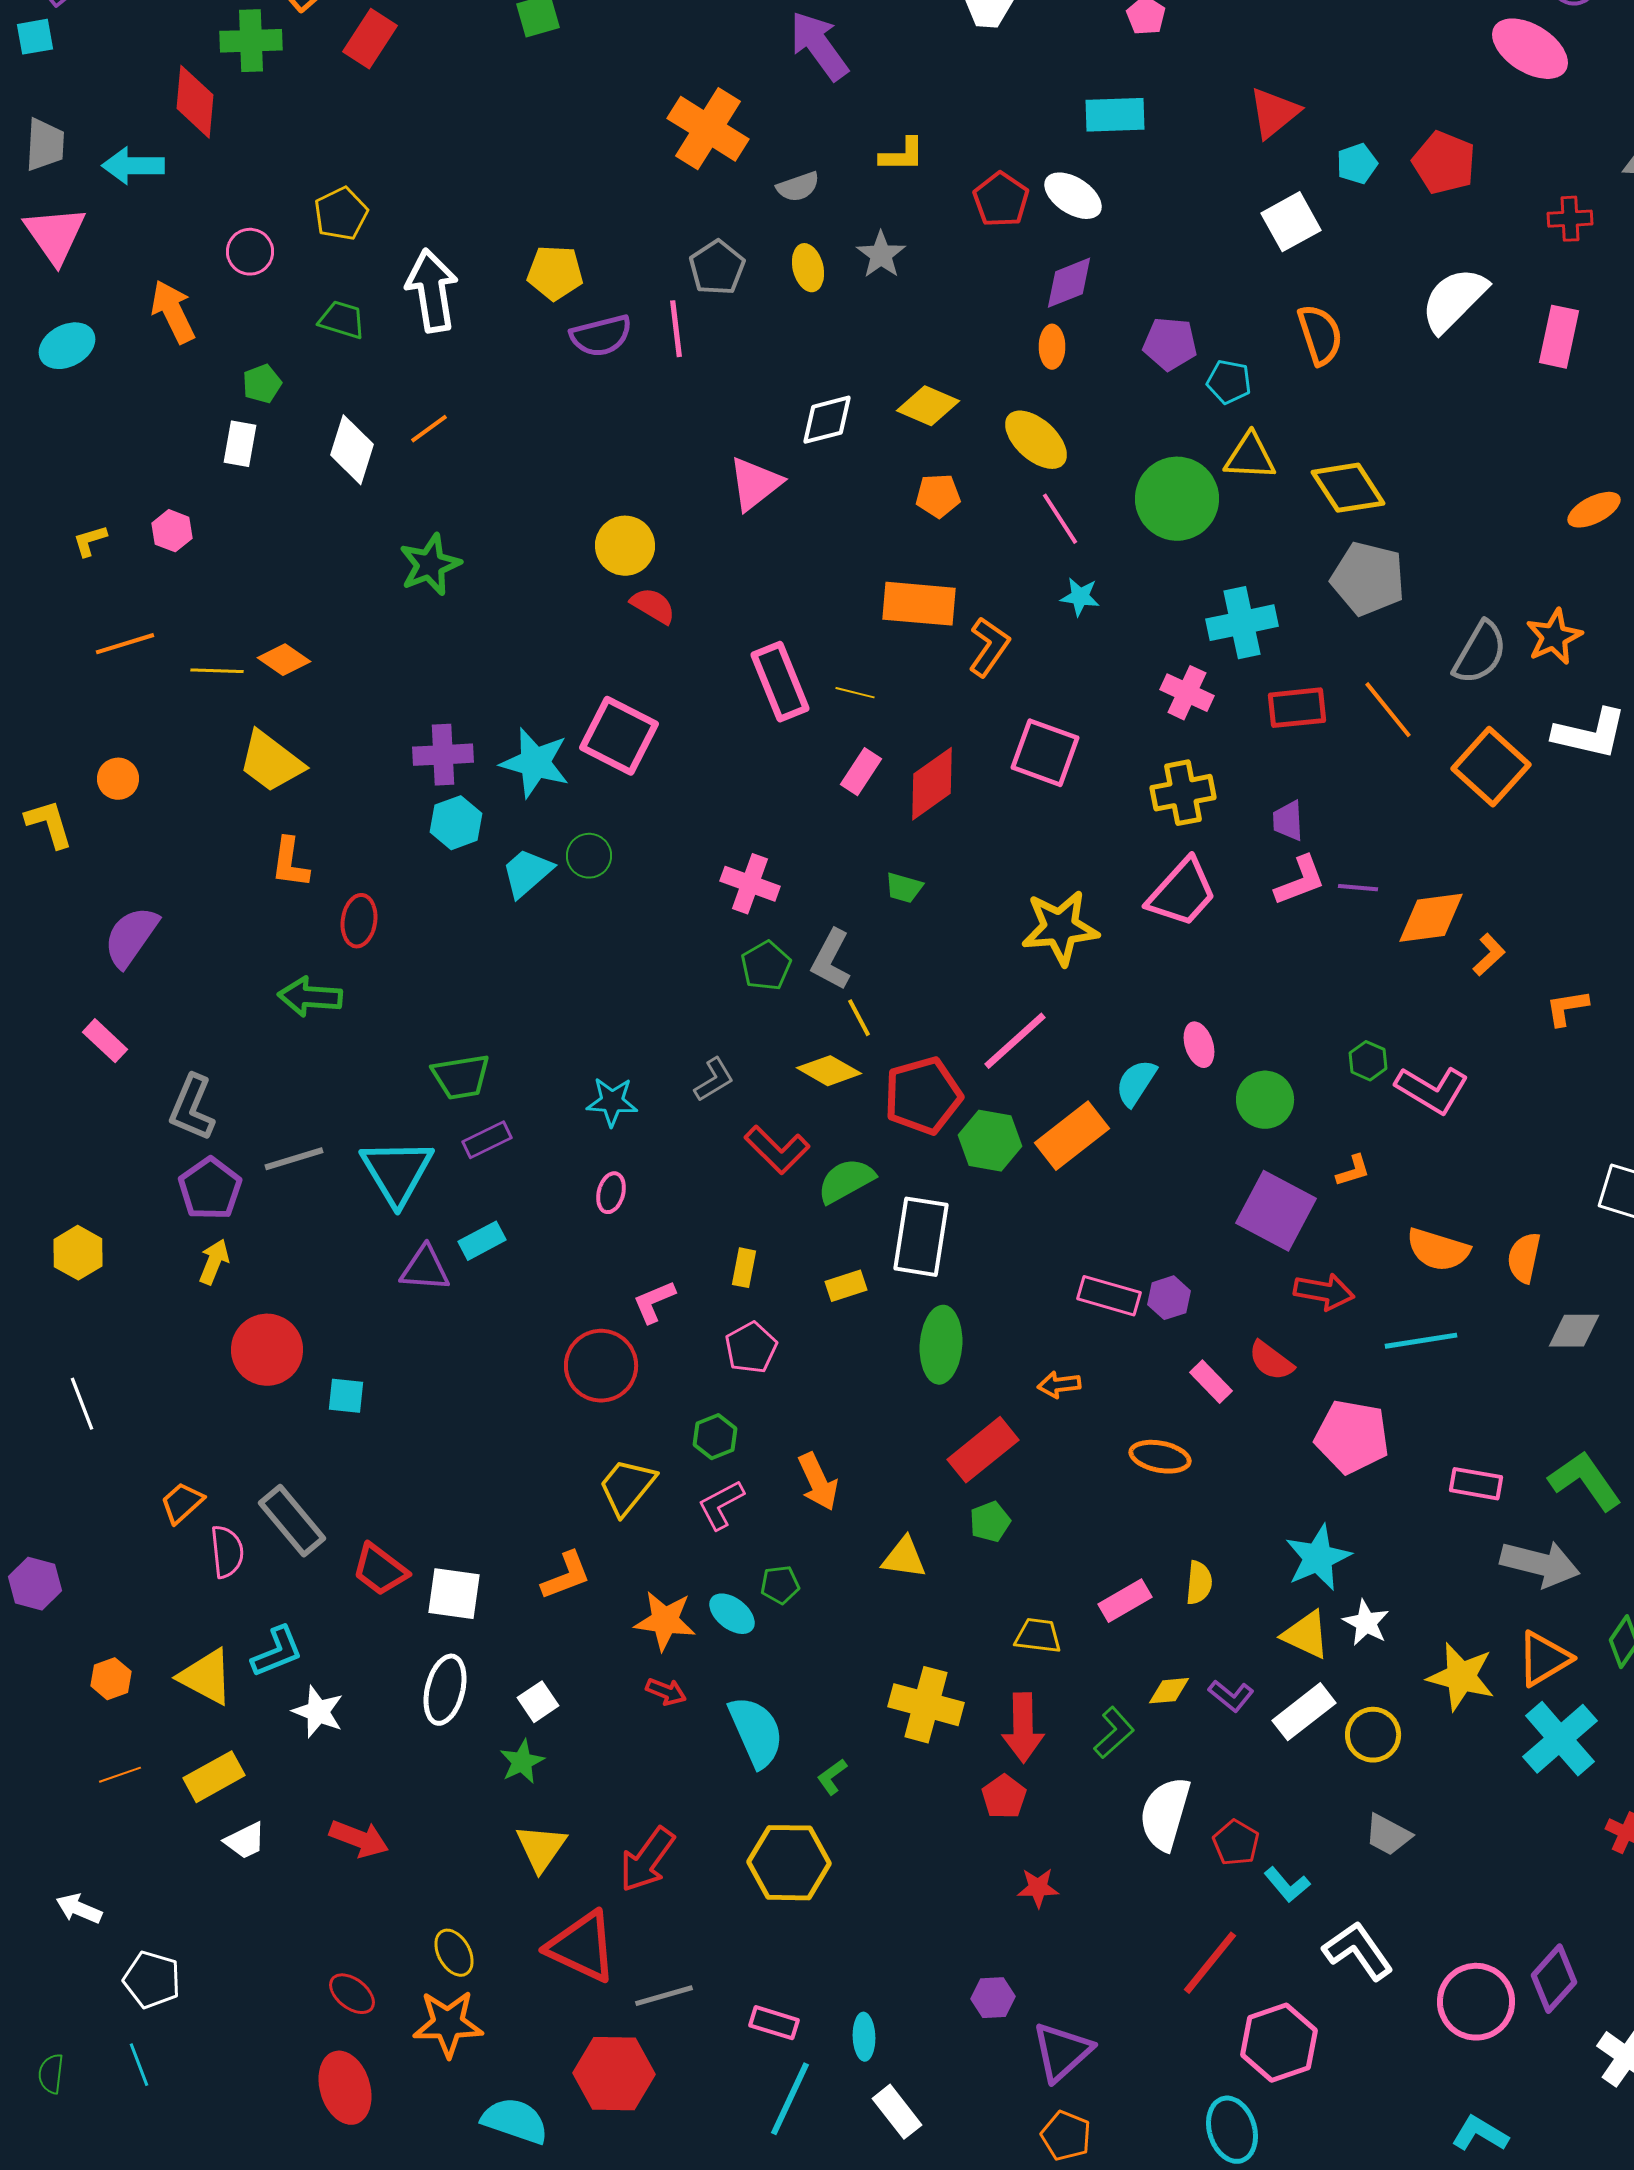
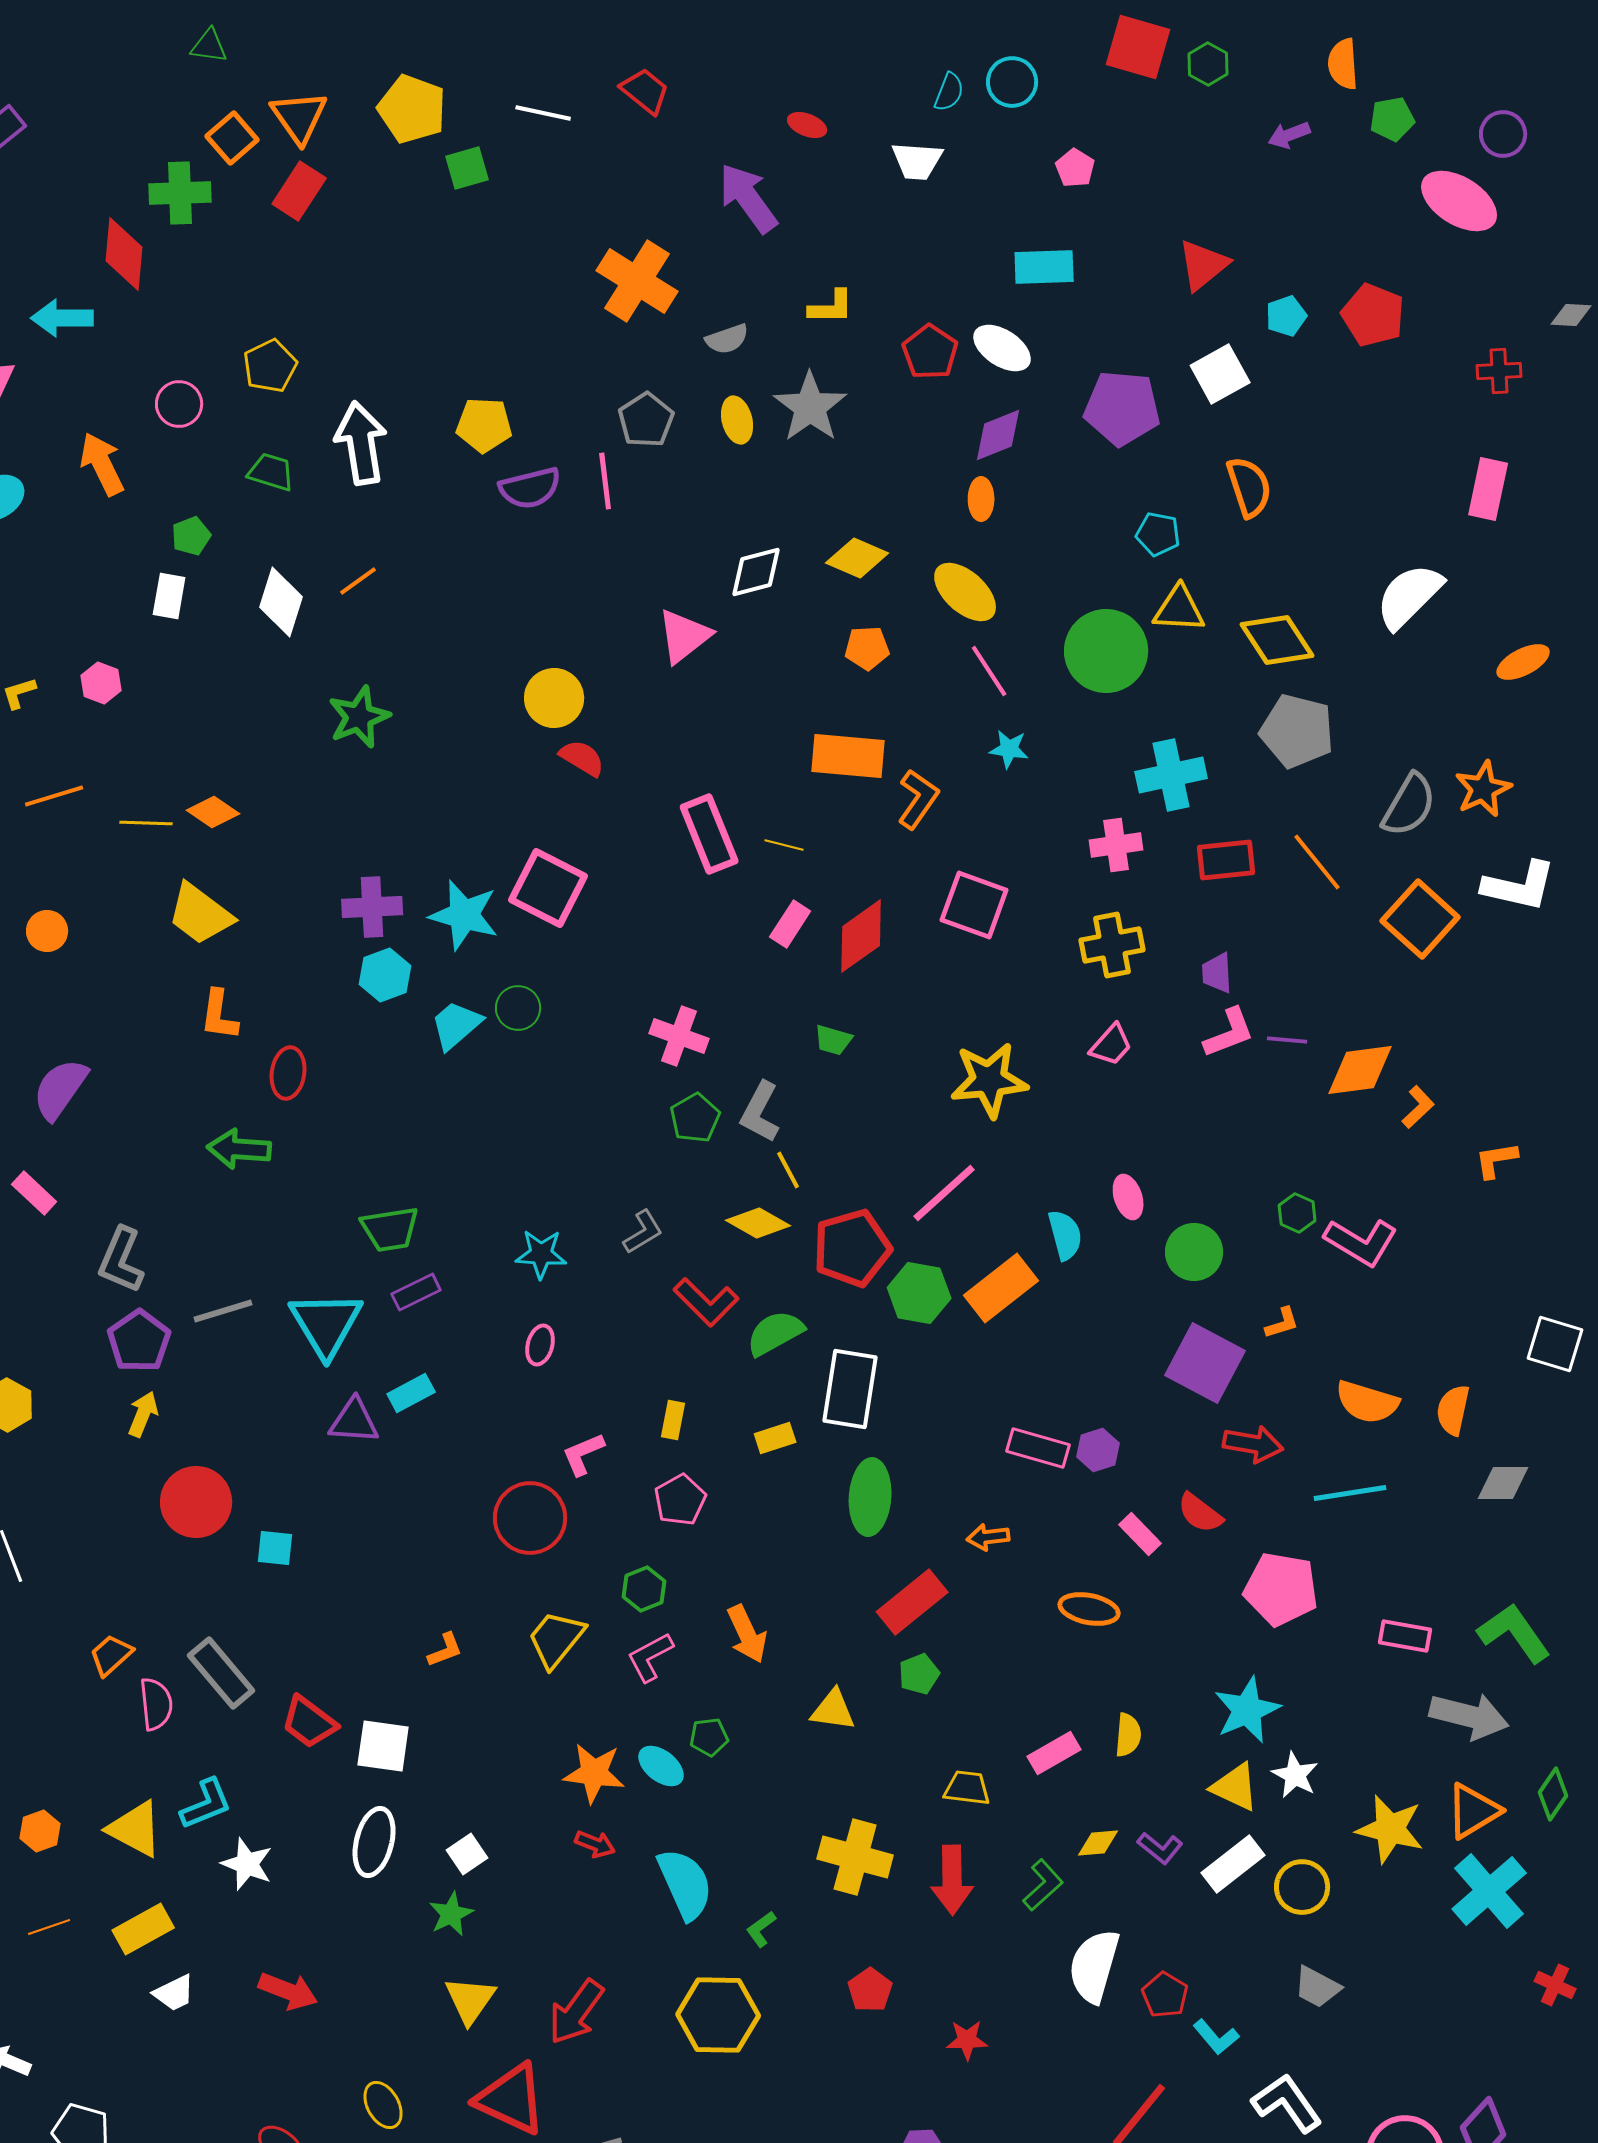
gray star: (881, 255) -> (810, 407), size x1.5
white semicircle: (1454, 300) -> (1409, 596), moved
purple pentagon: (1170, 344) -> (1122, 408), moved, size x1.4
pink cross: (1187, 693) -> (1116, 845), turned -33
pink trapezoid: (1182, 893) -> (1111, 1045), size x0.6
cyan semicircle: (1136, 1083) -> (1065, 1235), turned 132
orange L-shape: (566, 1576) -> (445, 1650), moved, size x0.7
red pentagon: (1004, 1797) -> (870, 1990), moved

